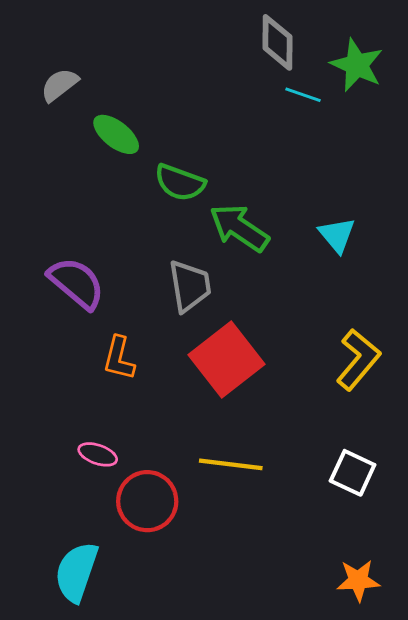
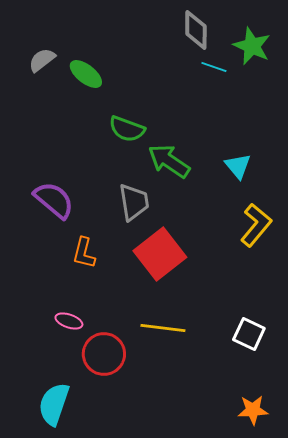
green ellipse: (116, 134) -> (86, 74), moved
yellow L-shape: (358, 360) -> (256, 225), moved

